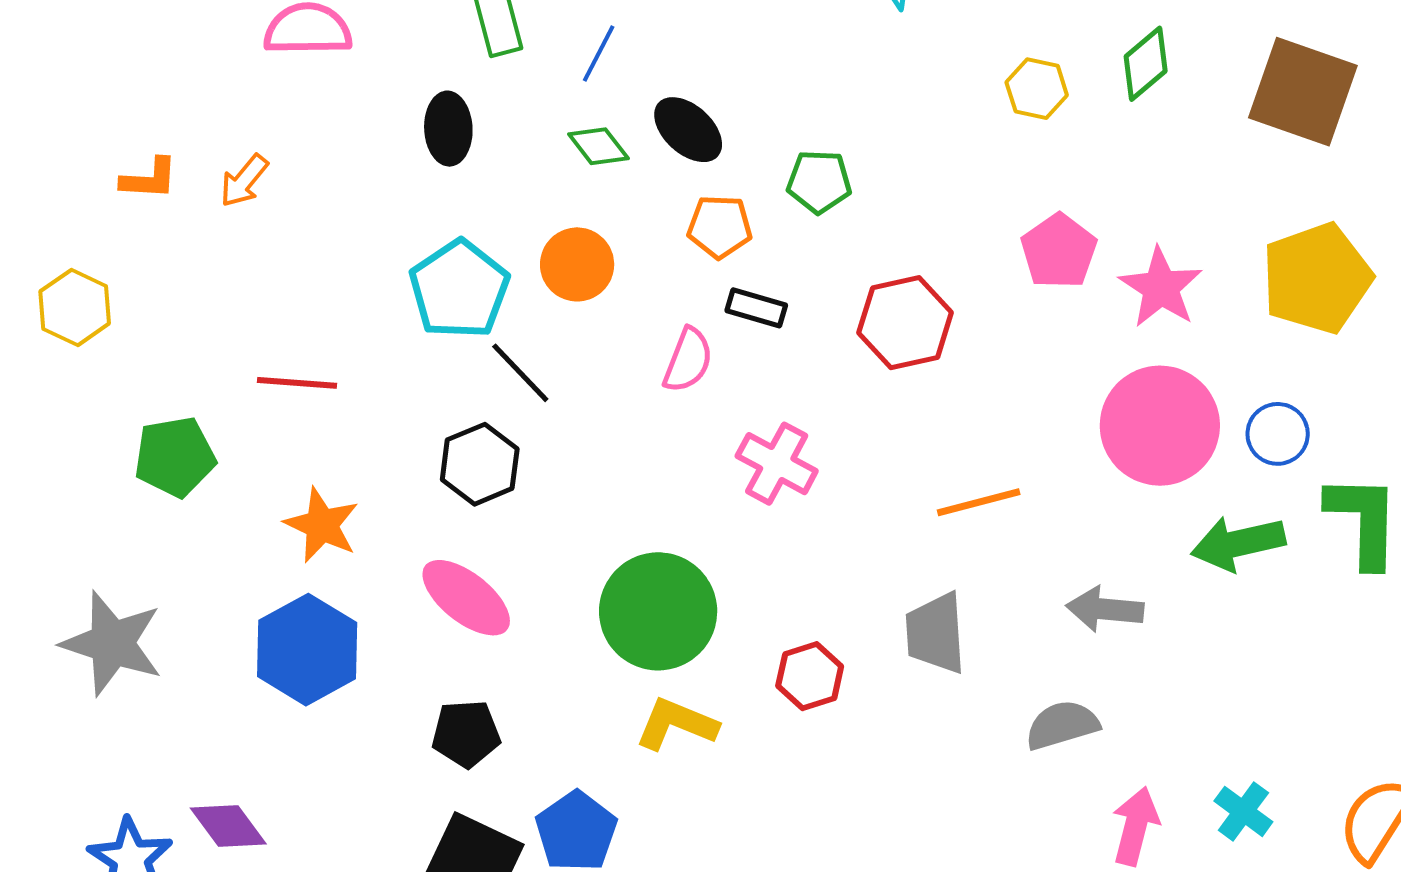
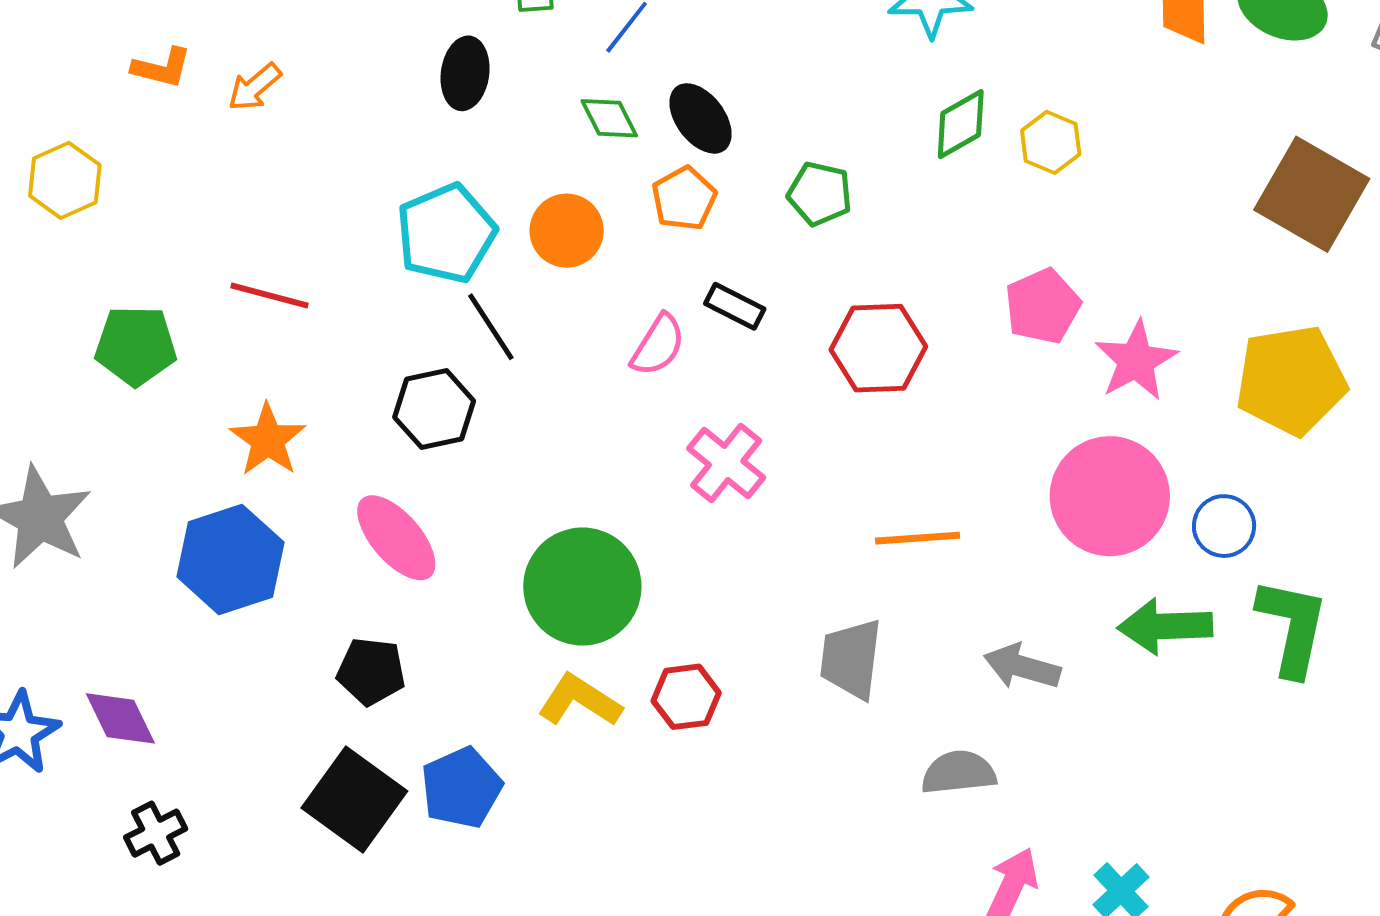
green diamond: (1146, 64) -> (961, 124), moved
orange pentagon: (720, 227) -> (684, 199), moved, turned 30
red hexagon: (810, 676) -> (686, 697), moved

